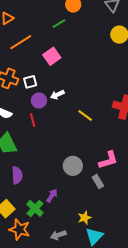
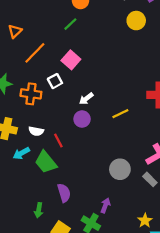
white square: (30, 82) -> (55, 81), moved
purple circle: (39, 101) -> (82, 119), moved
yellow line: (85, 116) -> (120, 114), turned -49
red line: (33, 120) -> (58, 140), moved

